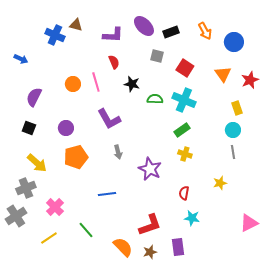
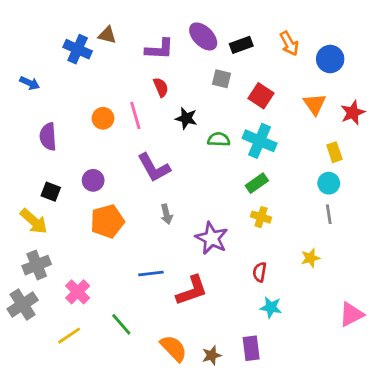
purple semicircle: (34, 97) -> (48, 137), turned -30
black square: (29, 128) -> (51, 192), moved
yellow arrow: (37, 163) -> (34, 221), moved
red L-shape: (150, 225) -> (192, 290), moved

